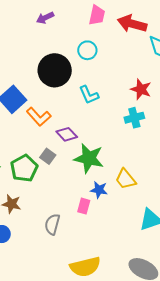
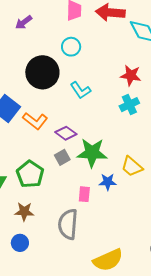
gray square: (48, 156) -> (62, 157), moved, turned 35
pink rectangle: (84, 206) -> (84, 194), moved
gray semicircle: (52, 224) -> (68, 224), size x1.4

